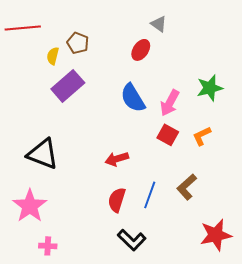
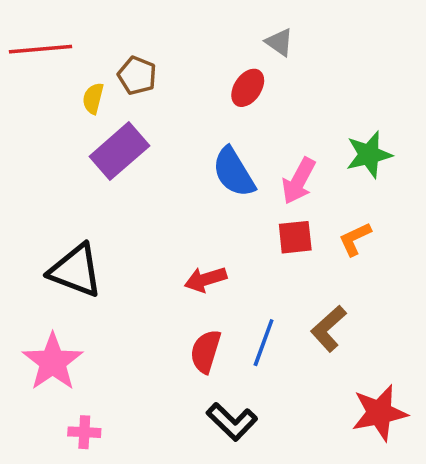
red square: (168, 135) -> (295, 237), turned -35

